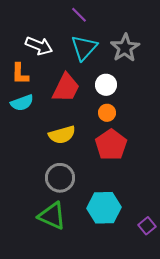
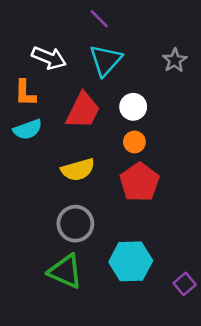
gray star: (125, 48) -> (175, 60), moved, size x0.7

